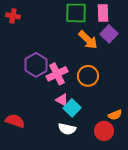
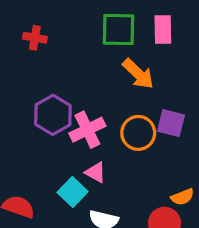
red cross: (13, 16) -> (35, 38), moved
purple square: (109, 34) -> (171, 123), moved, turned -30
cyan square: (72, 108) -> (73, 192), moved

